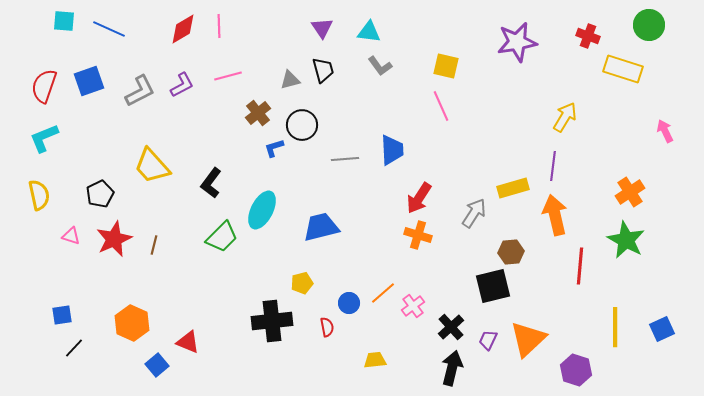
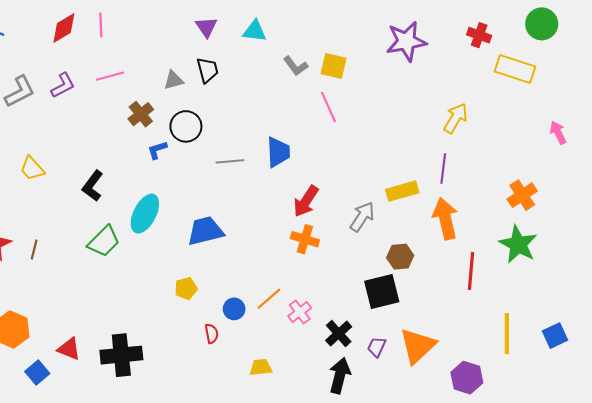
gray L-shape: (380, 66) -> (296, 66), moved
yellow trapezoid: (152, 166) -> (32, 168), size x0.7
black cross: (272, 321) -> (121, 355), moved

